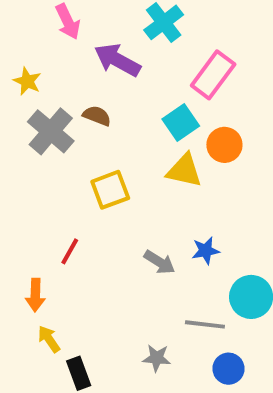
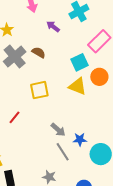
purple arrow: (117, 60) -> (53, 26), size x0.6
blue star: (206, 251) -> (80, 139), moved
gray line: (205, 324) -> (63, 152), moved, turned 42

